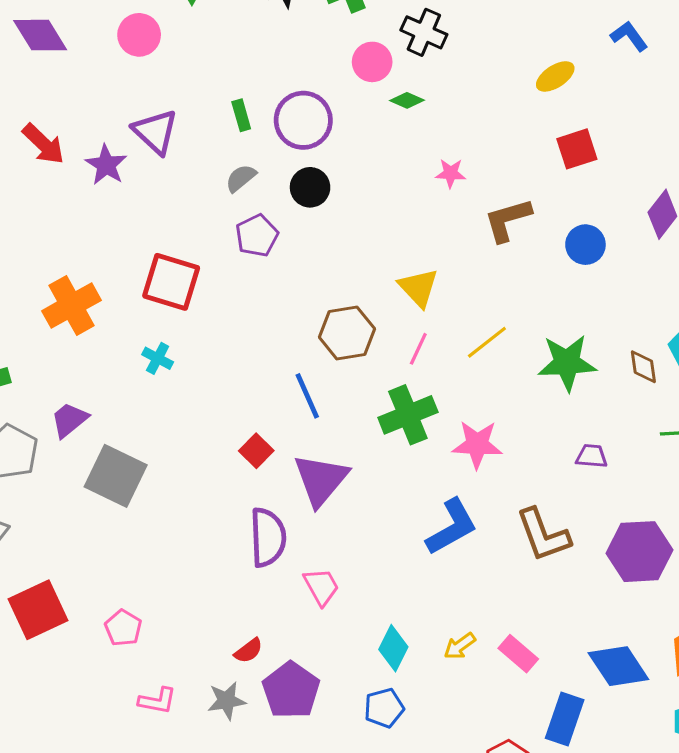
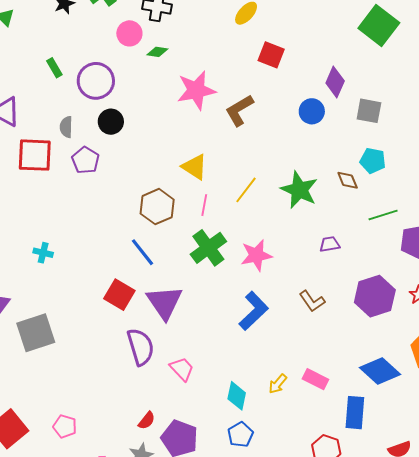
green rectangle: (241, 115) -> (54, 68), moved
red square: (577, 149) -> (271, 55), turned -36
pink star: (451, 173) -> (196, 90), size x2.0
gray semicircle: (241, 178) -> (66, 127), turned -35
blue circle: (585, 245) -> (312, 111), moved
red square: (171, 282) -> (35, 155), moved
green star: (567, 363) -> (299, 190), turned -30
red square: (256, 451) -> (119, 295), size x1.4
gray square: (116, 476) -> (36, 333), turned -30
brown L-shape: (543, 535) -> (312, 301), size x0.7

